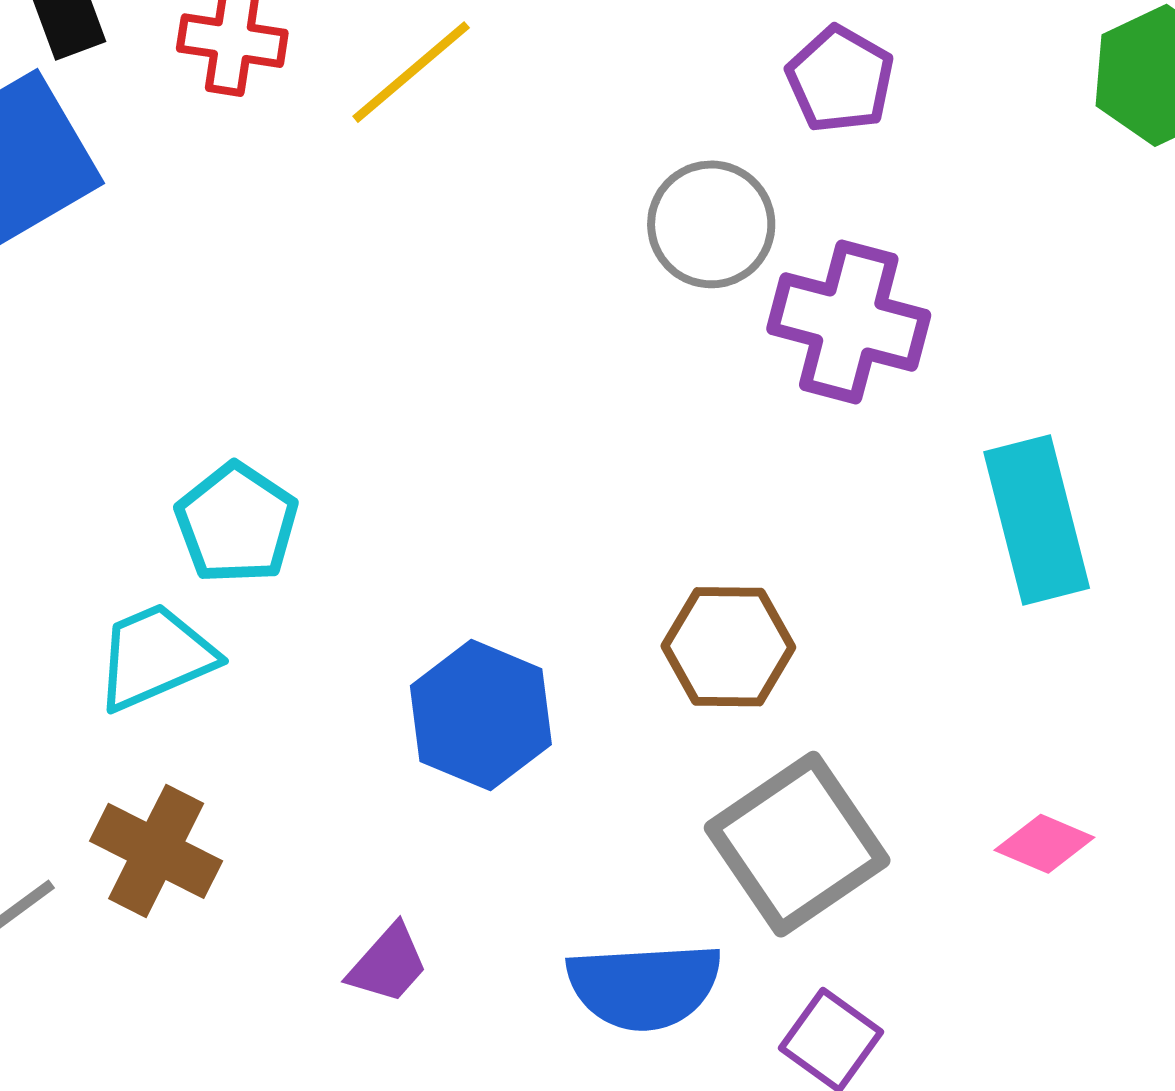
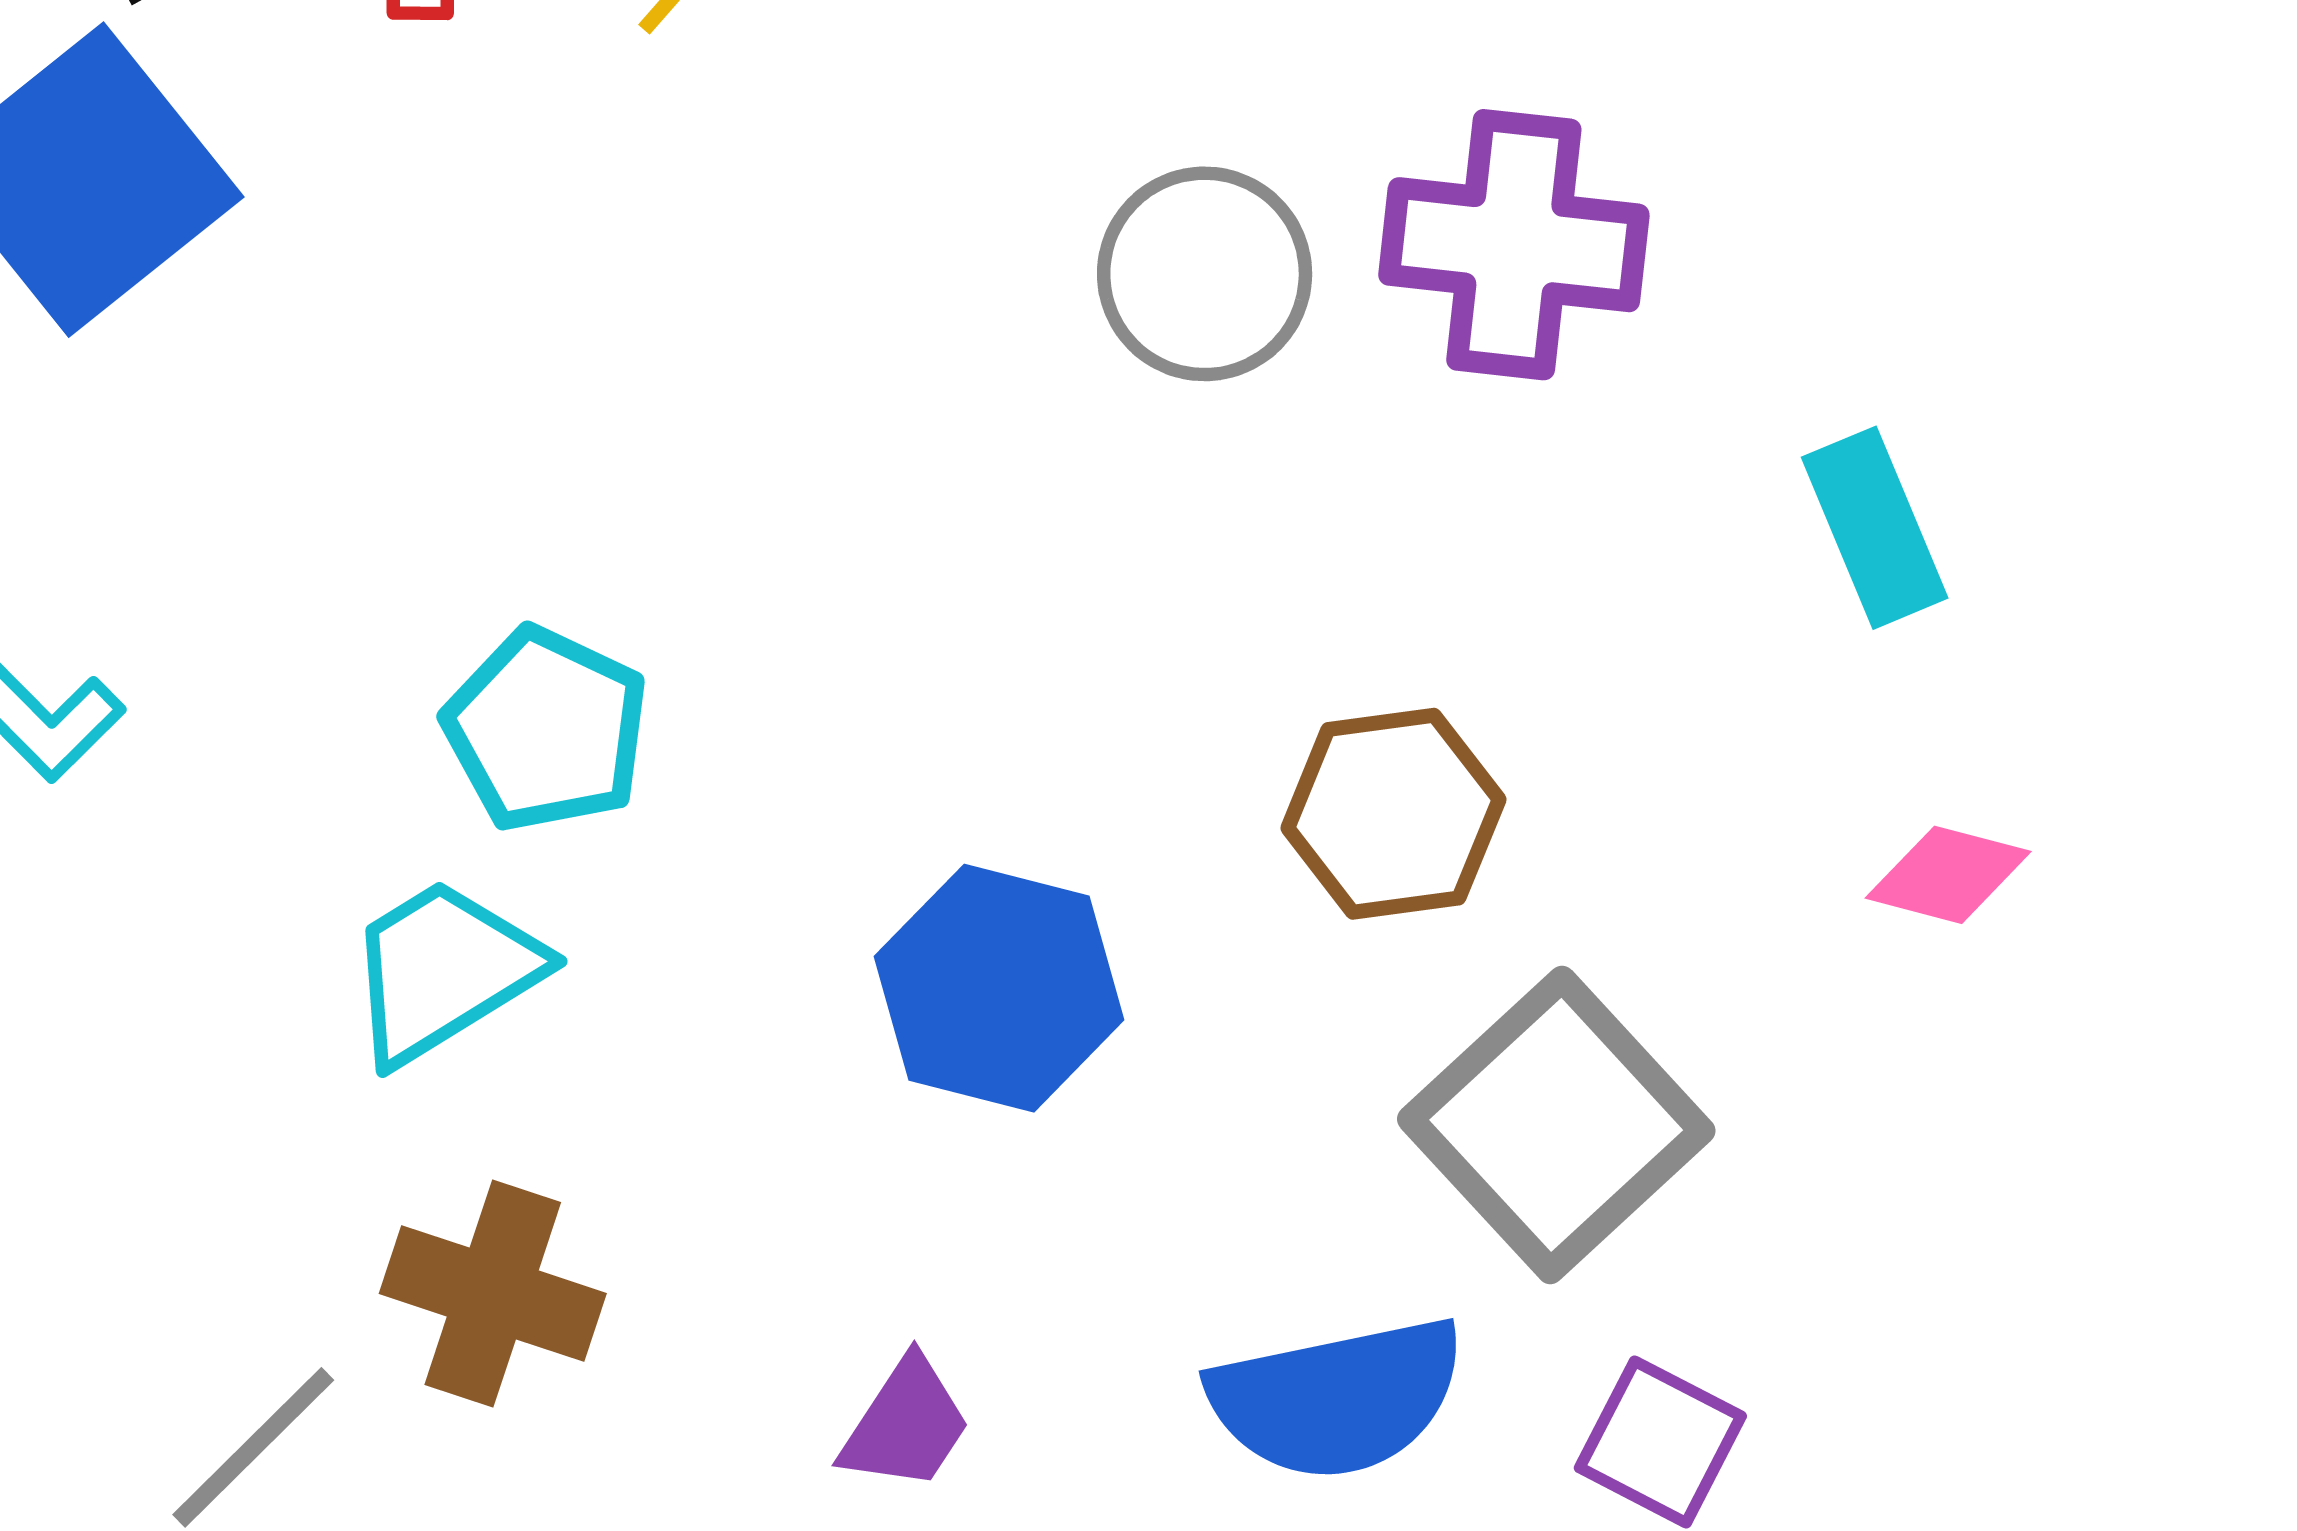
gray circle: (711, 224) -> (1205, 274), moved
cyan rectangle: (1037, 520) -> (1875, 528), size x0.7
pink diamond: (1044, 844) -> (1948, 875), moved

